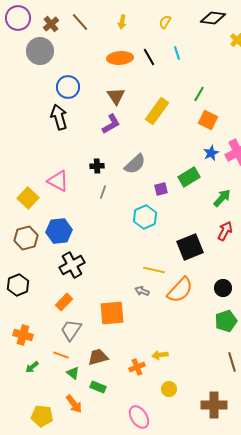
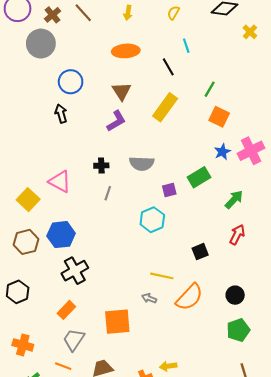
black line: (149, 57) -> (168, 67), moved
black arrow: (59, 117) -> (61, 114), size x0.7
gray semicircle: (135, 164) -> (142, 163), turned 45
black square: (190, 247) -> (200, 252), size x0.6

